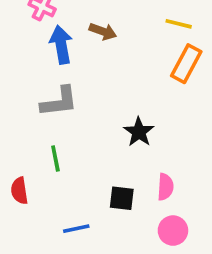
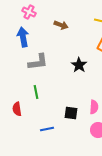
blue arrow: (61, 45) -> (23, 37), moved
black star: (139, 132) -> (79, 65), moved

